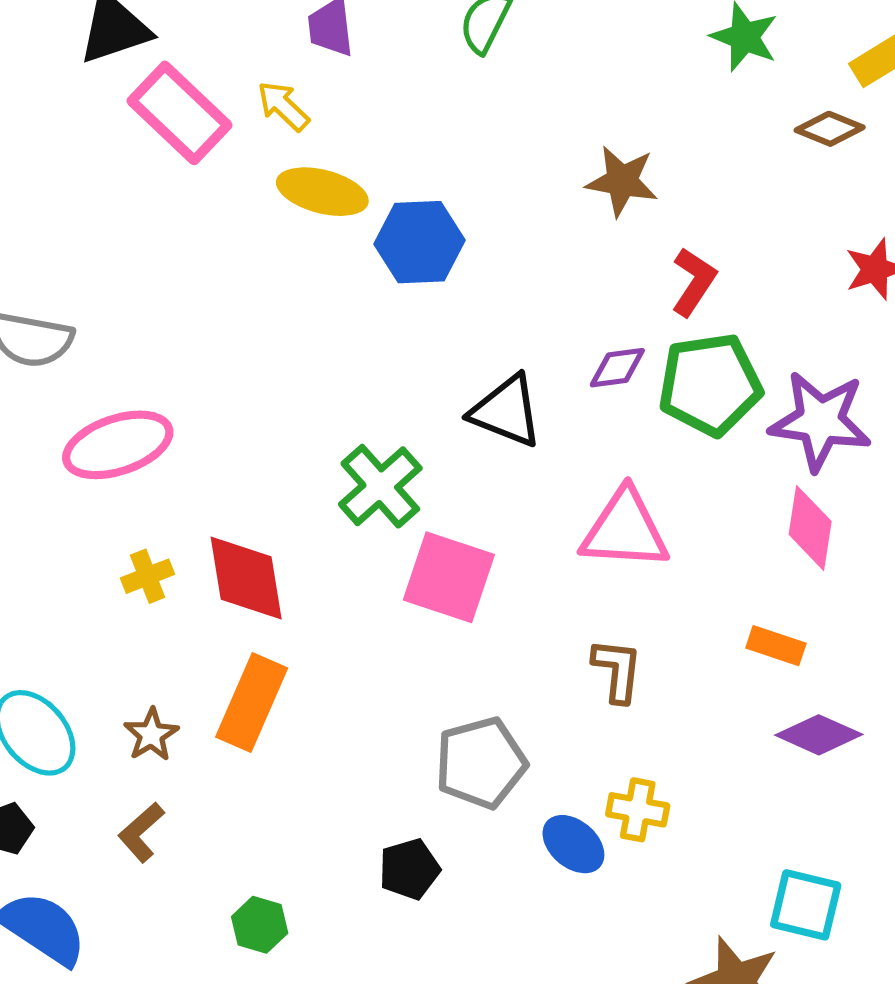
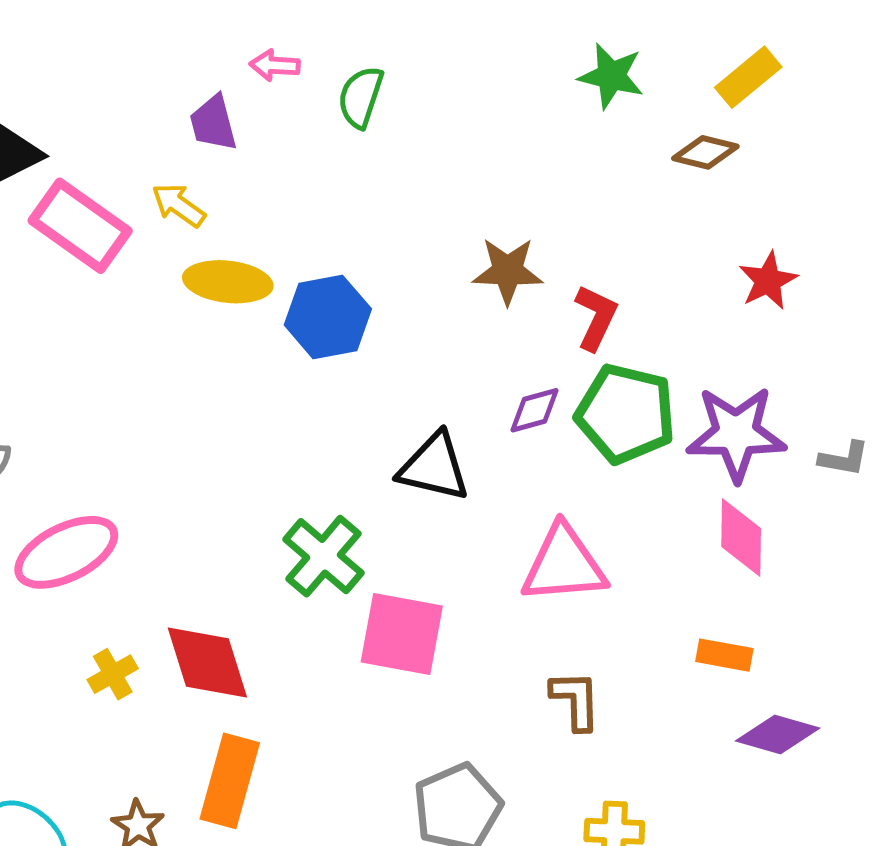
brown star: (622, 181) -> (508, 271), moved
green pentagon: (710, 384) -> (626, 414), turned 30

